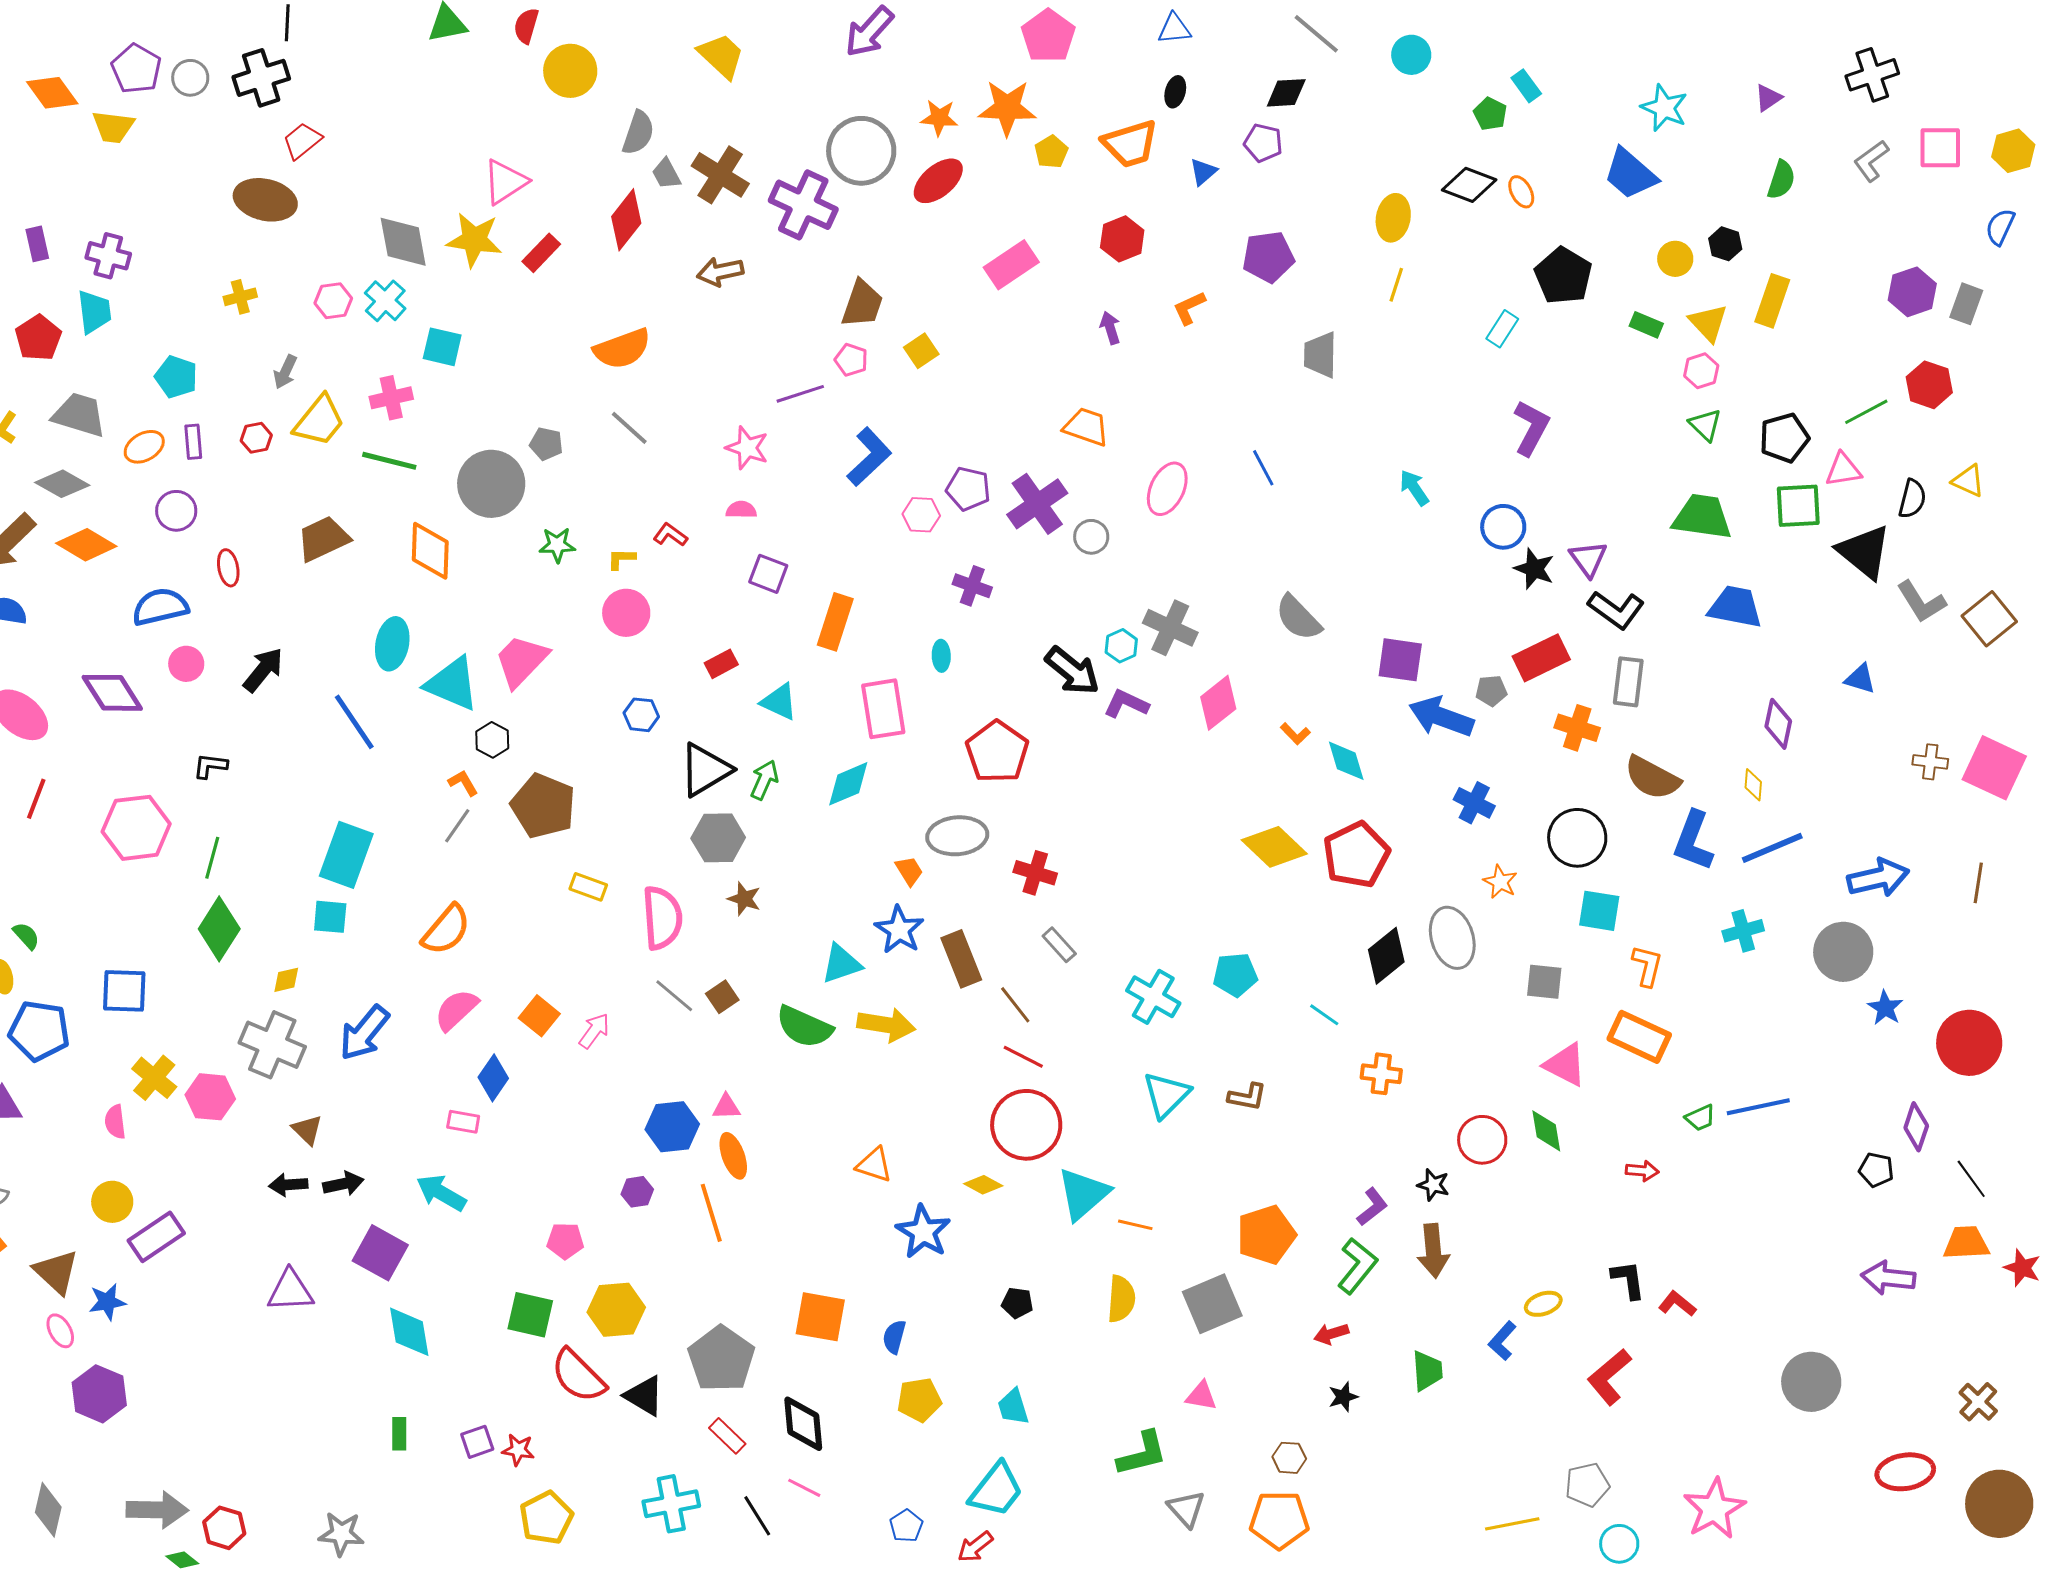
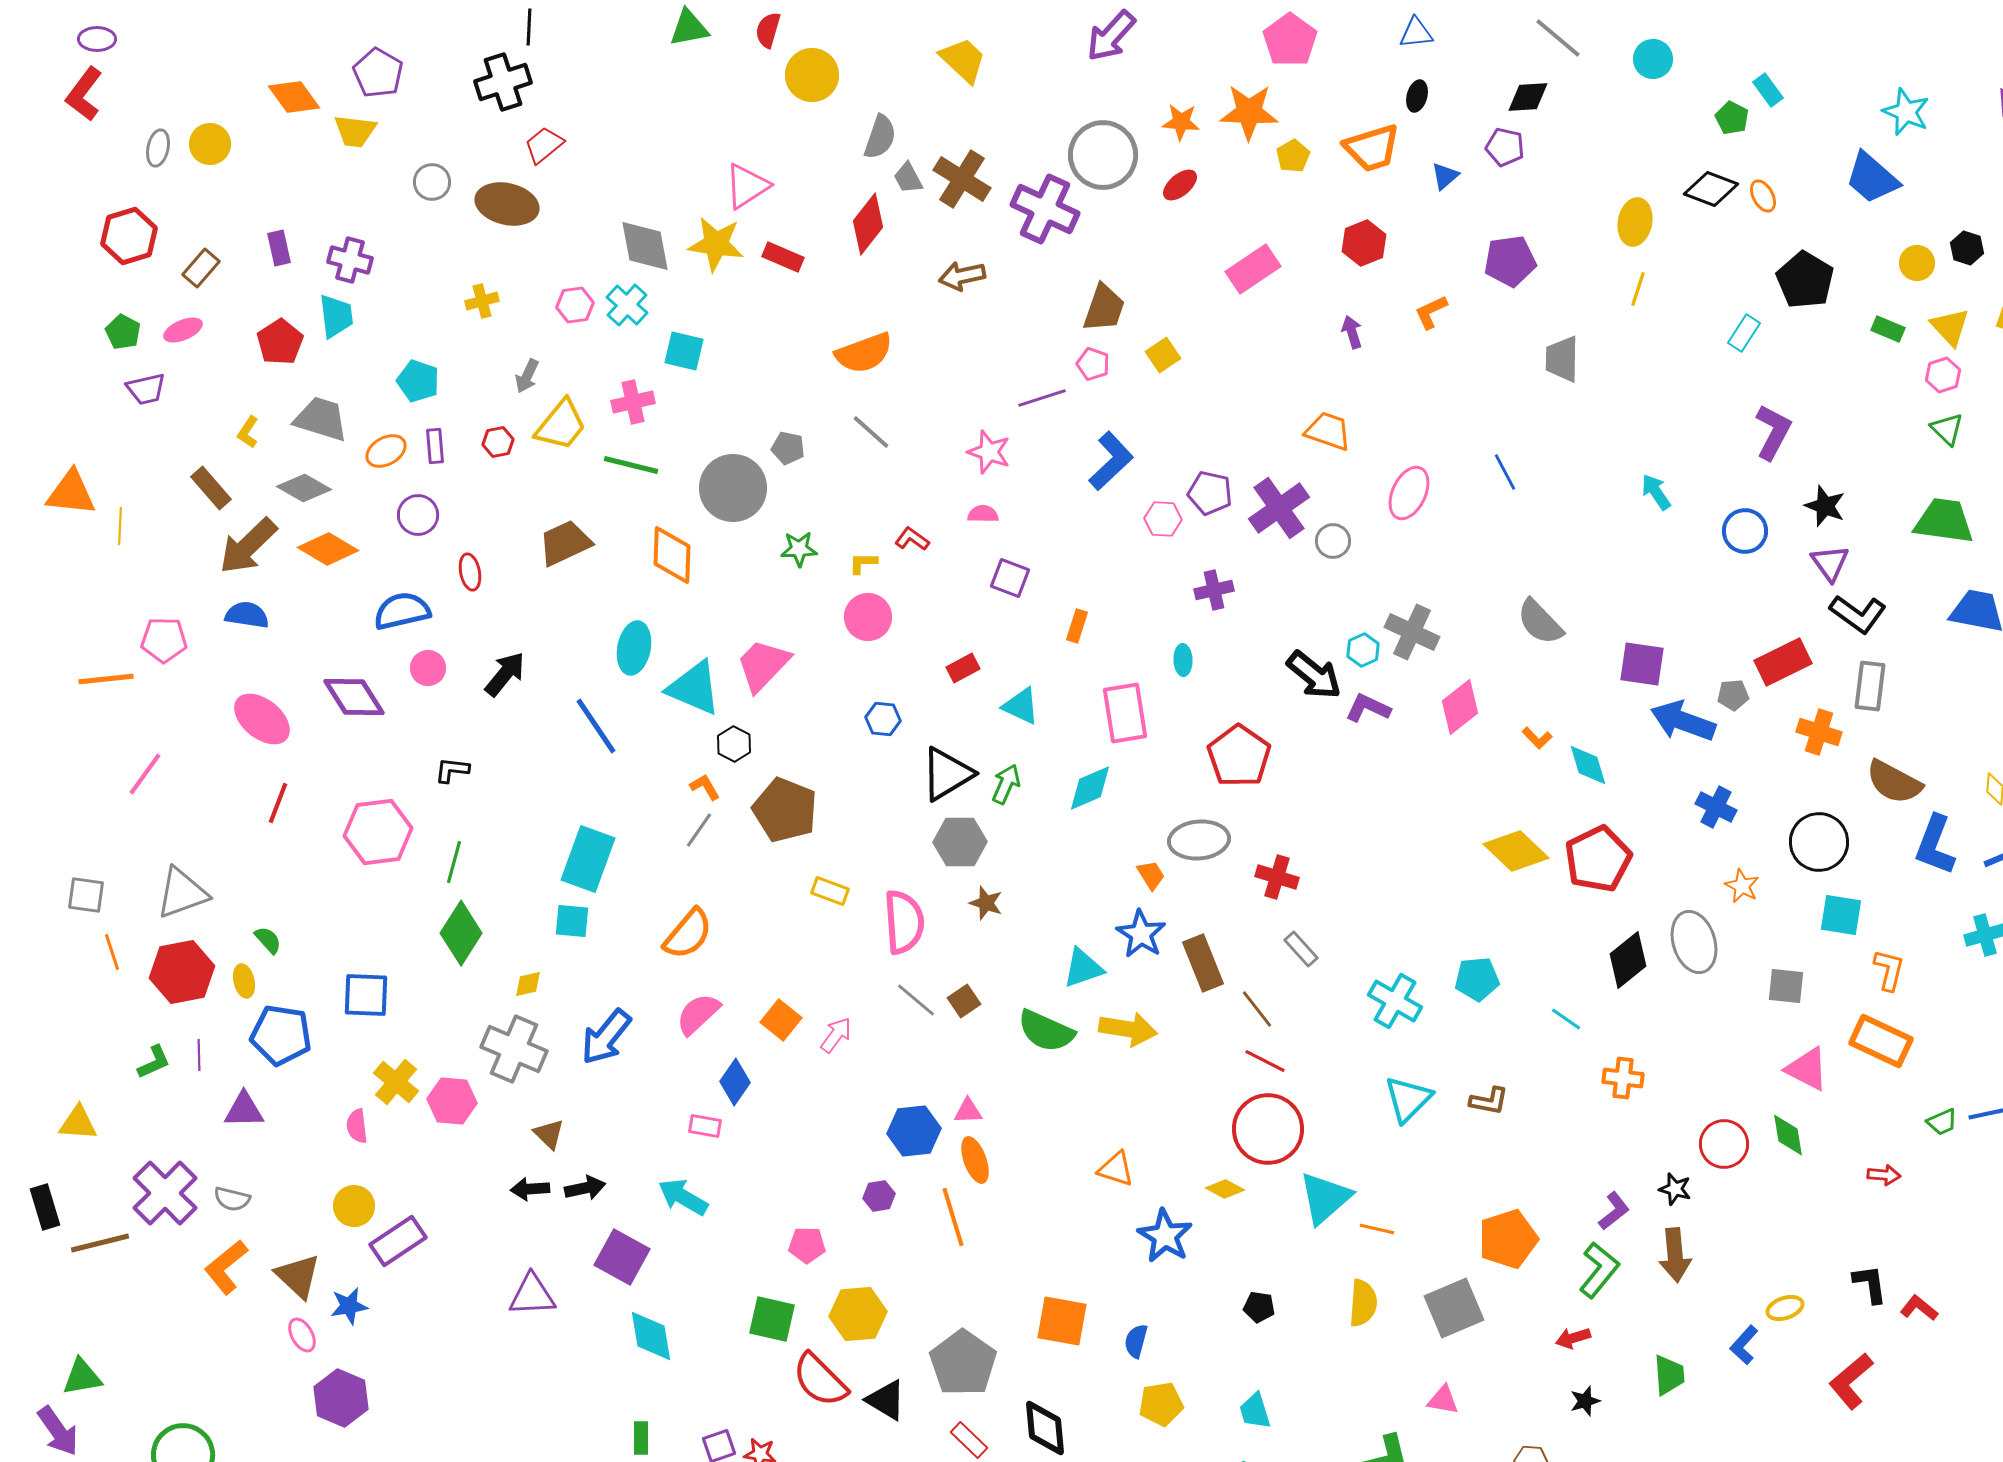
gray circle: (190, 78) -> (432, 182), moved
red ellipse: (938, 181) -> (1180, 185), size x0.7
red rectangle: (541, 253) -> (783, 257), turned 69
black star: (1534, 569) -> (1825, 506), moved
purple cross: (972, 586) -> (1214, 590), turned -33
orange rectangle: (835, 622) -> (1077, 626), size x0.6

